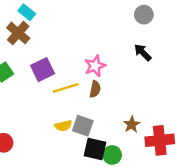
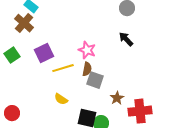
pink star: (95, 66) -> (87, 50), turned -30
yellow semicircle: (63, 126) -> (61, 99), turned 48
gray square: (83, 126) -> (95, 80), moved

